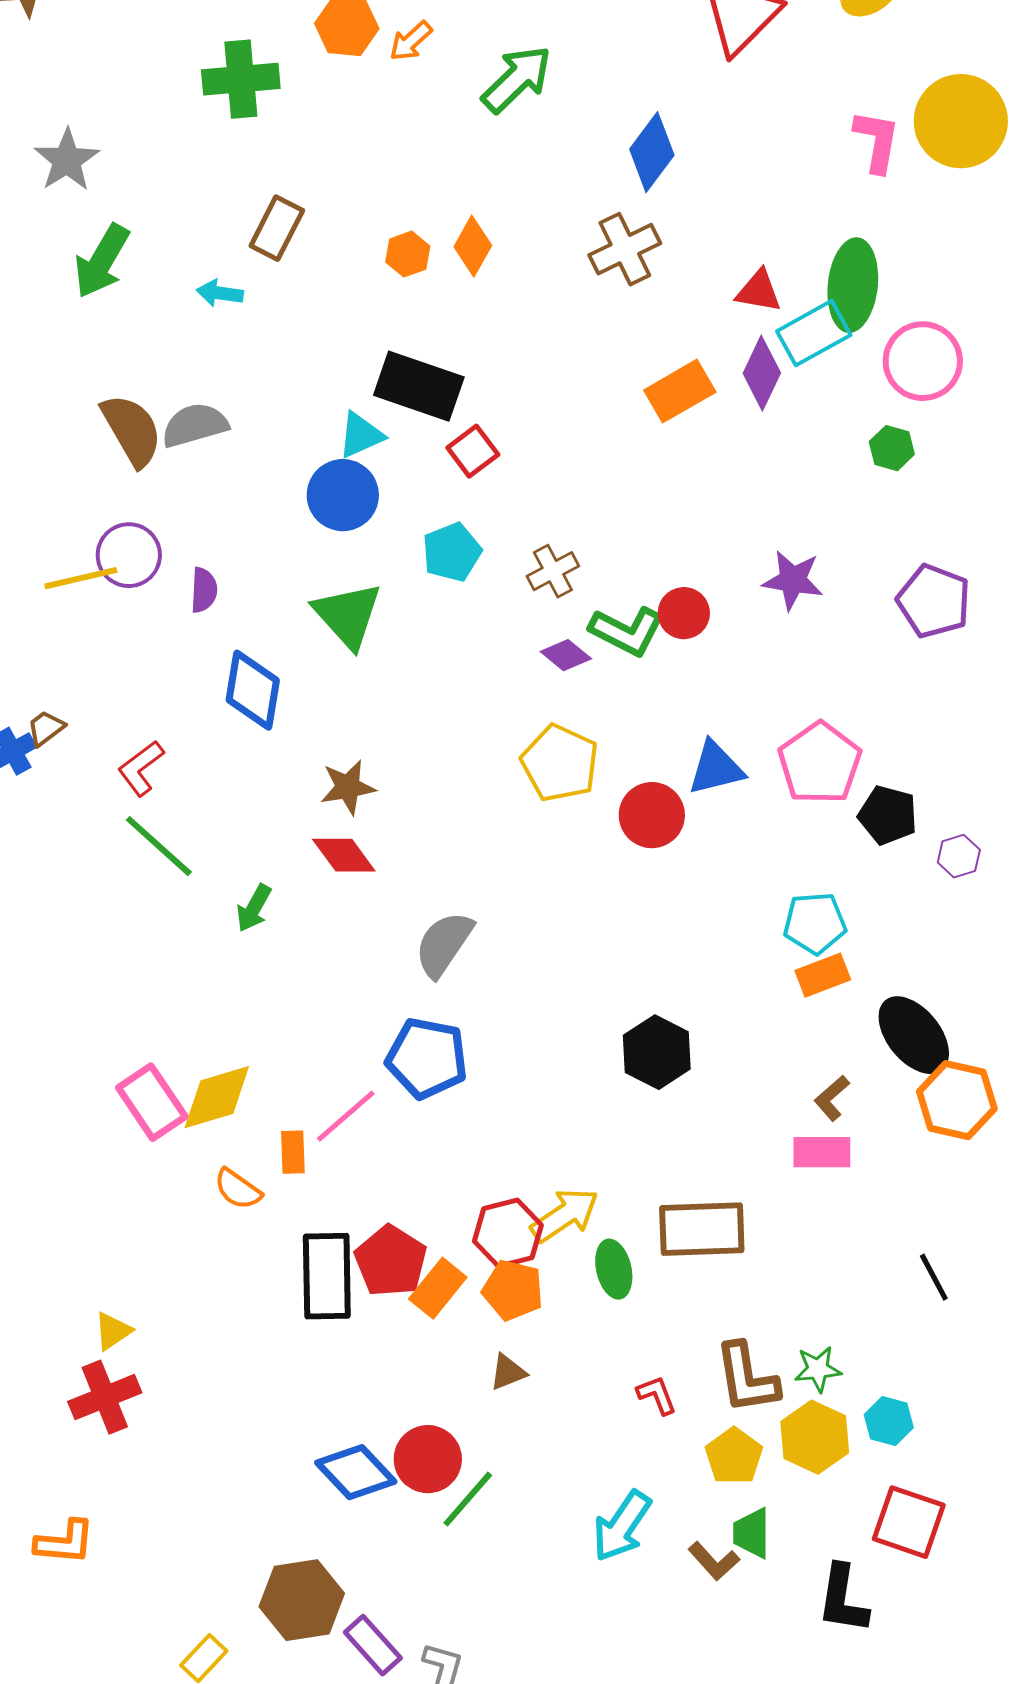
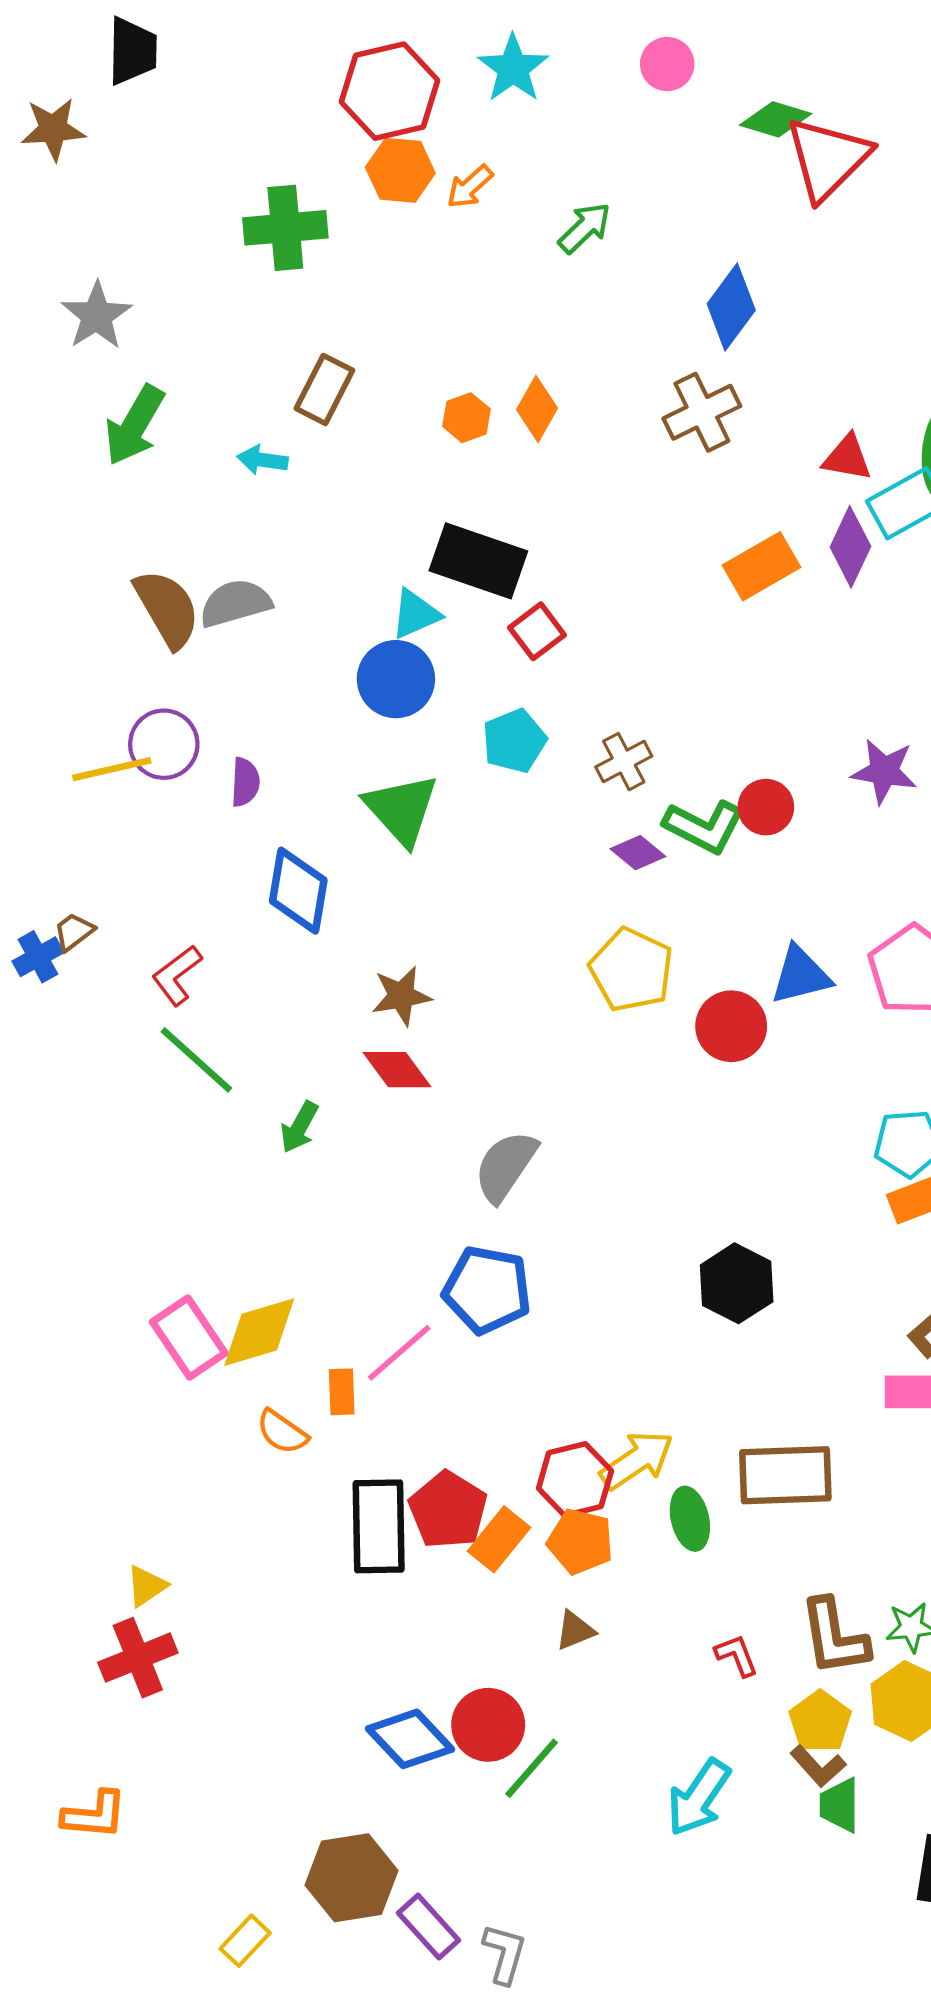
green arrow: (517, 79) -> (585, 228), size x0.7
brown L-shape: (714, 1561) -> (818, 1766), moved

